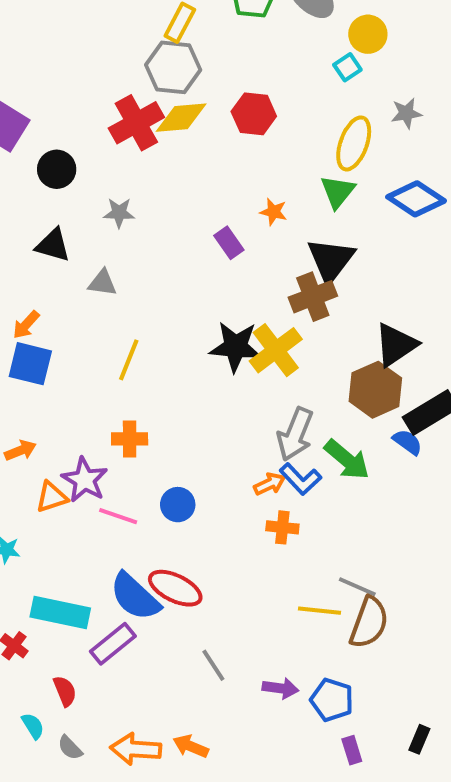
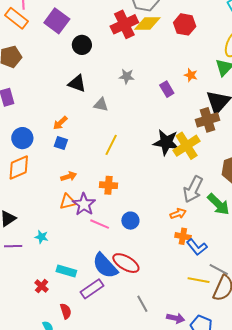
gray star: (119, 213) -> (127, 76), moved
blue square: (30, 364) -> (61, 143), size x0.6
orange arrow: (20, 450) -> (69, 176), moved
blue L-shape: (300, 479) -> (197, 247), moved
orange triangle: (52, 497) -> (68, 202), moved
cyan rectangle: (60, 613) -> (66, 271), size x0.7

